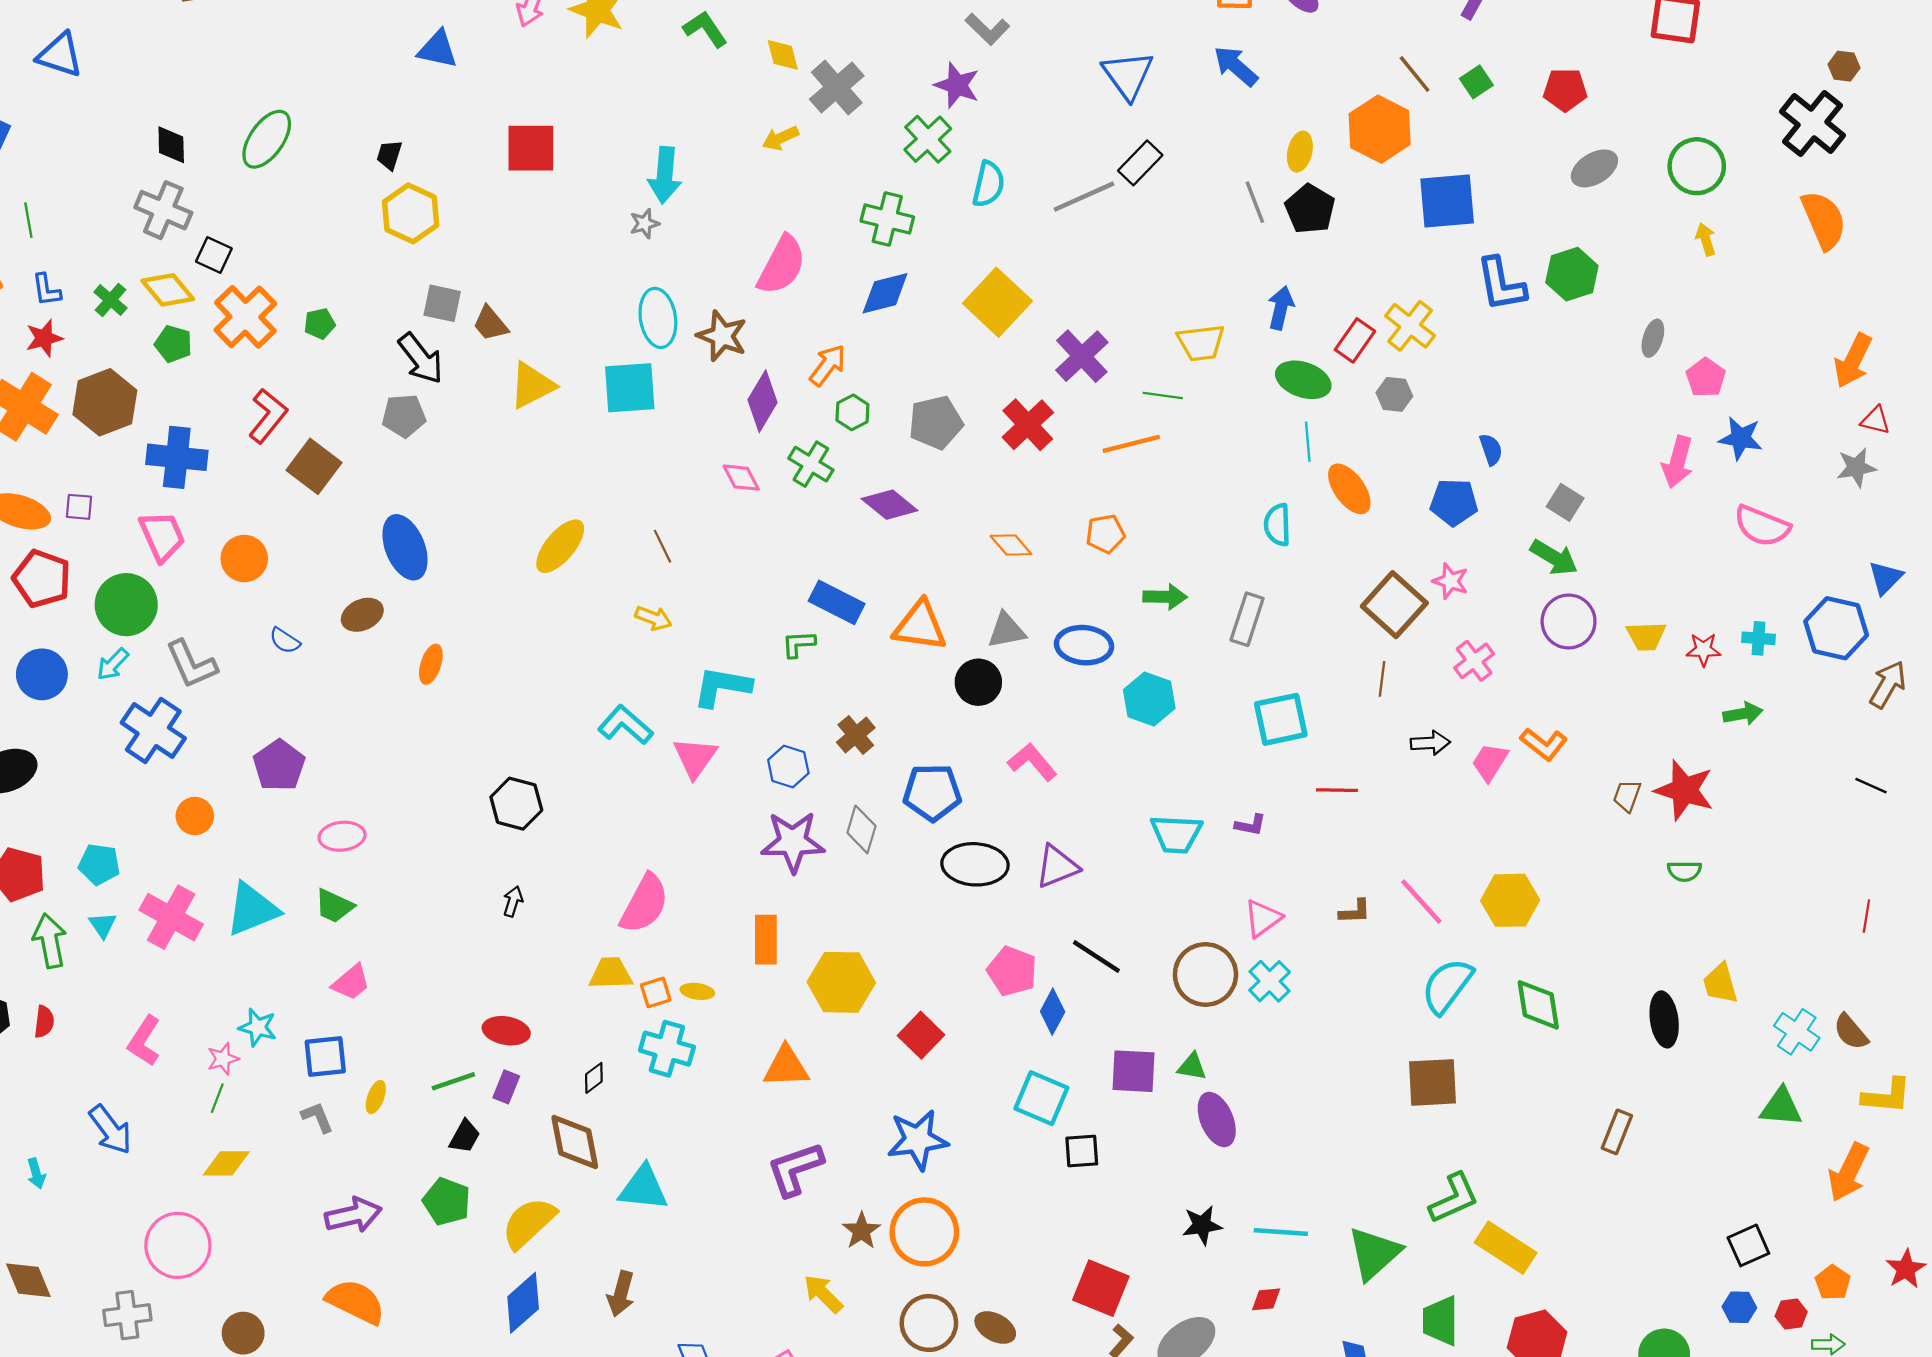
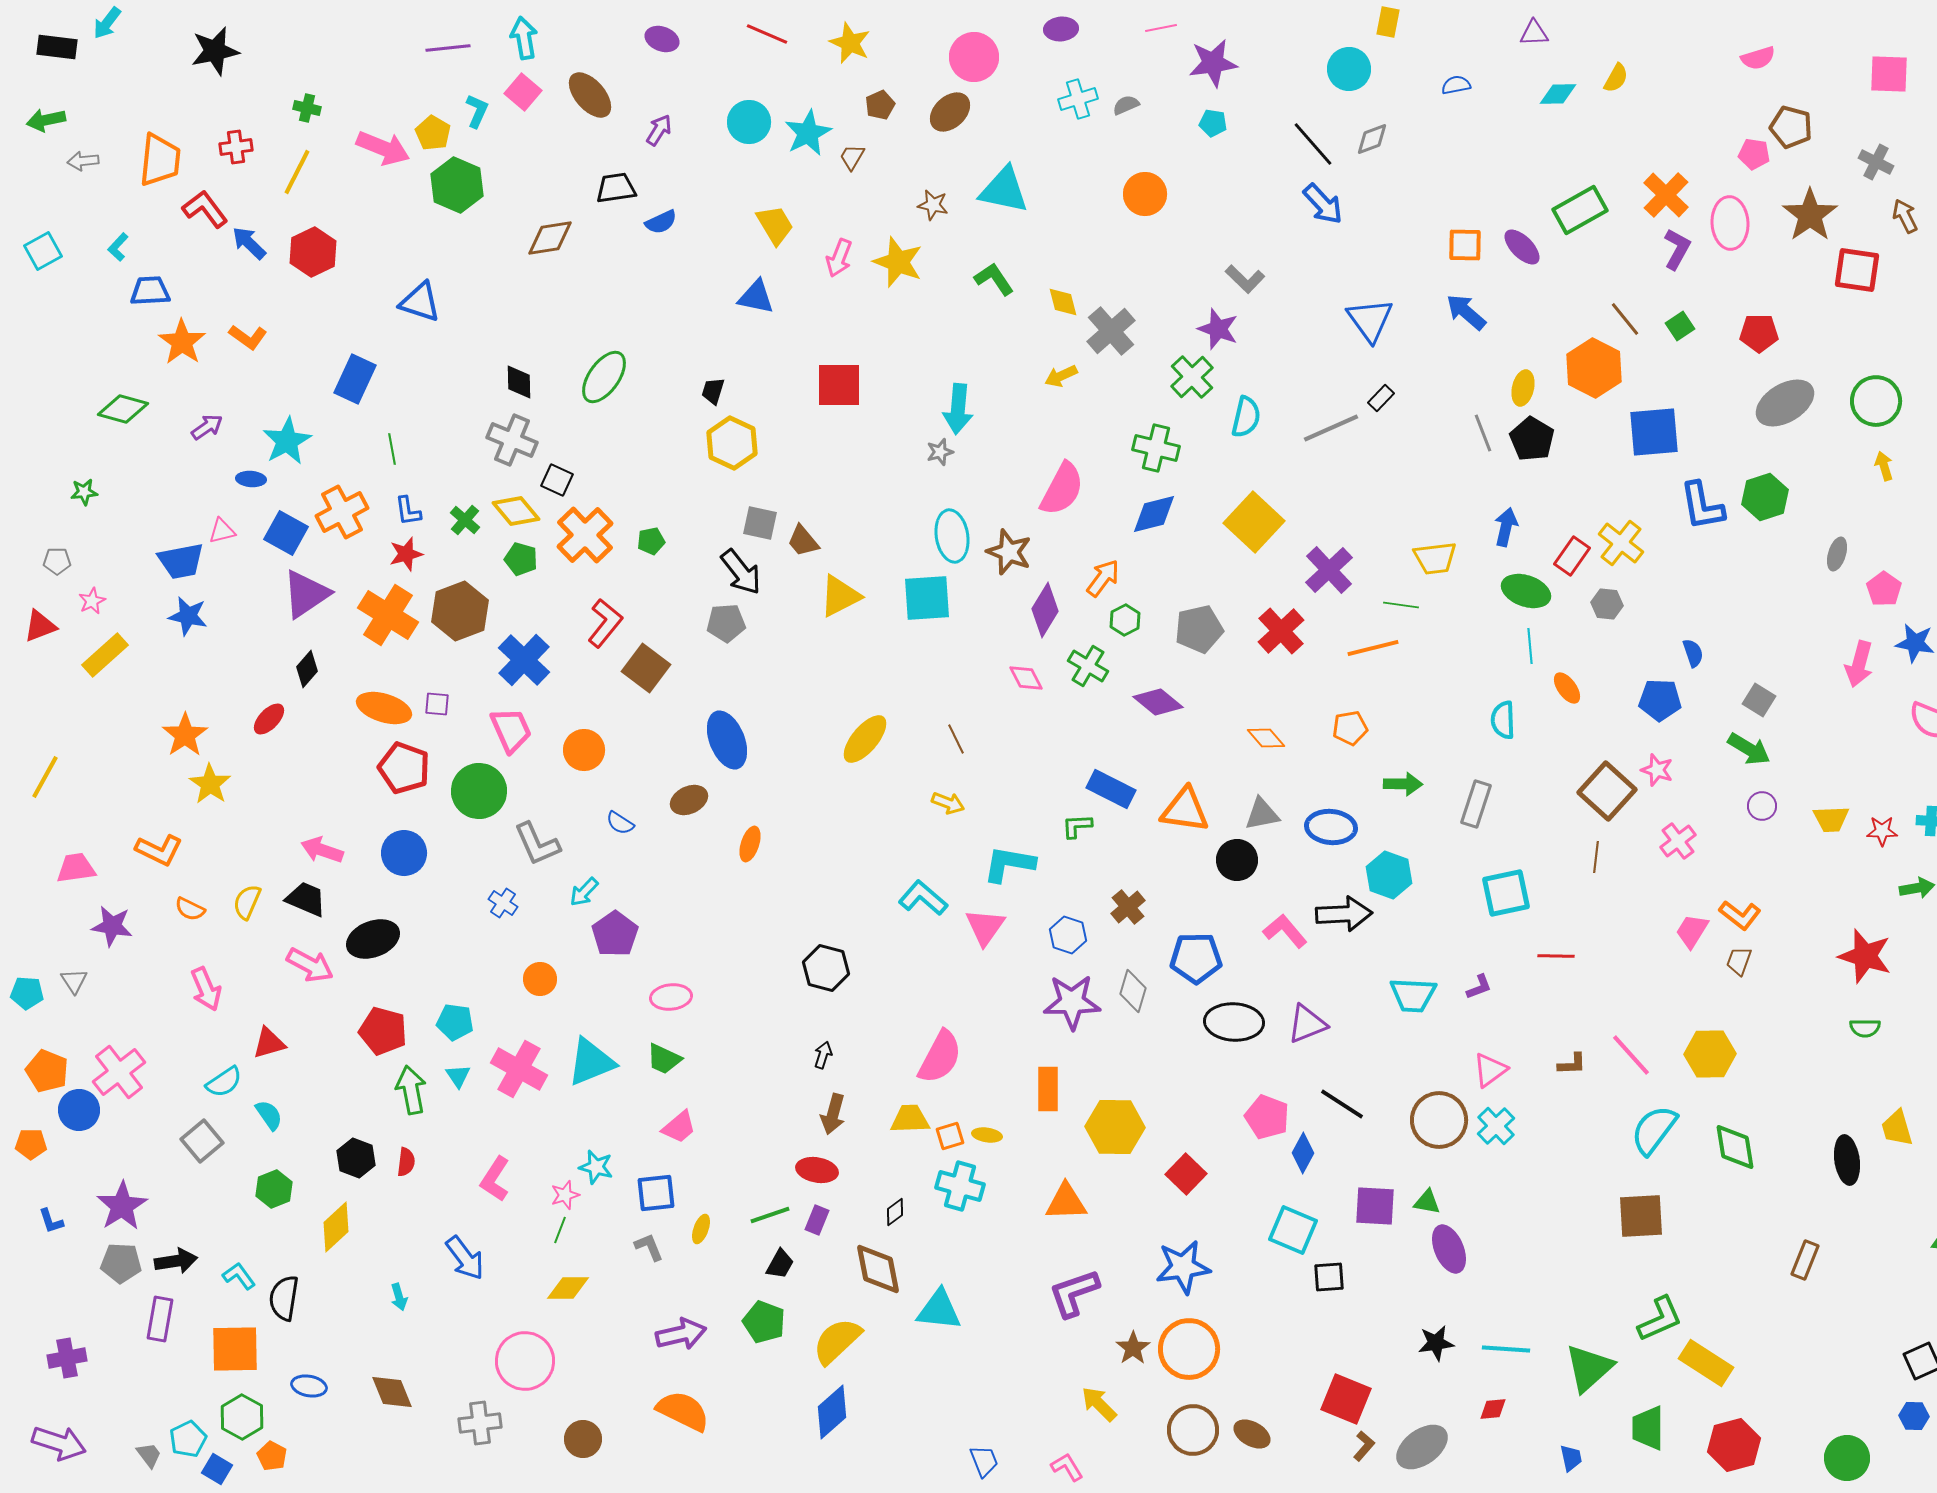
black rectangle: (1140, 163) -> (1381, 398), size x0.7
gray ellipse: (1594, 168) -> (1785, 403), size x1.4
blue cross: (177, 457) -> (524, 660), turned 38
orange ellipse: (1349, 489) -> (1567, 688), size x0.7
purple circle: (1569, 621) -> (1762, 806), size x0.6
cyan arrow: (113, 664) -> (584, 892), moved
blue cross: (153, 731) -> (503, 903), size x0.5
black arrow: (1430, 743) -> (1344, 914), moved, size x1.6
brown trapezoid: (1627, 796) -> (1739, 961), moved
purple L-shape: (1250, 825) -> (1479, 987), turned -32
brown arrow: (621, 1294) -> (833, 1114), moved

